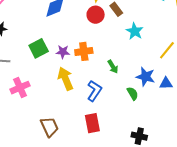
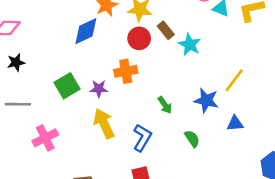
cyan star: (135, 31) -> (190, 45), moved
orange cross: (84, 51) -> (126, 71), moved
blue star: (146, 77) -> (206, 100), moved

